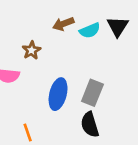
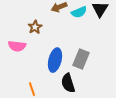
black semicircle: (90, 125) -> (68, 83), moved

